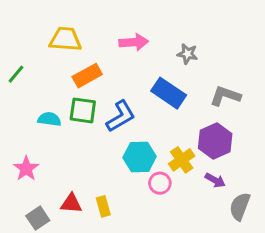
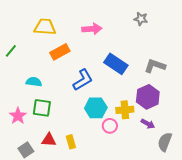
gray star: (188, 54) -> (141, 19), moved
green square: (83, 110) -> (42, 108), moved
yellow cross: (182, 160) -> (125, 110), turned 30

